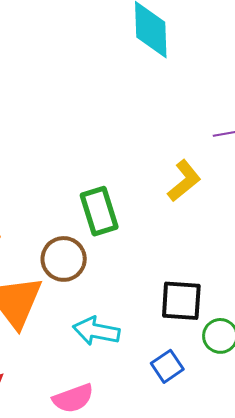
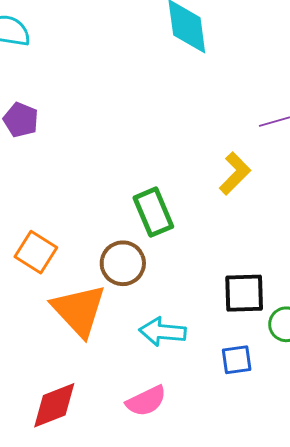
blue square: (167, 366) -> (237, 360), turned 32

